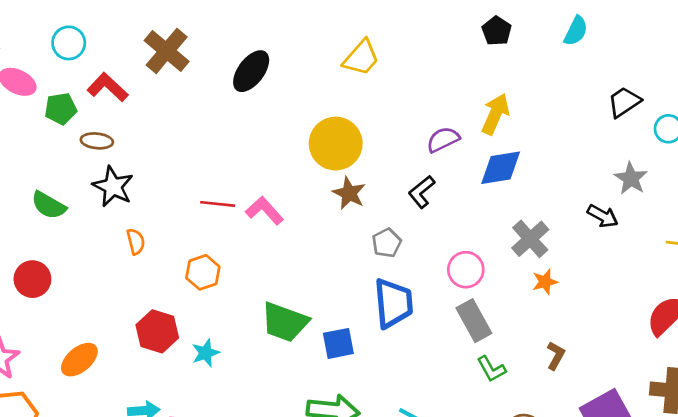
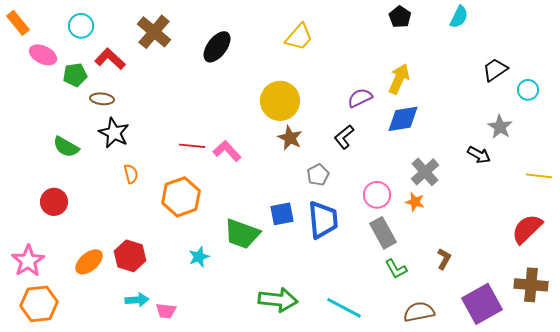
orange hexagon: (203, 272) -> (181, 197), size x1.5
orange star: (545, 282) -> (415, 202), moved, turned 30
red hexagon: (157, 331) -> (130, 256), moved
blue square: (338, 343) -> (282, 214), moved
cyan star: (206, 353) -> (199, 257), moved

